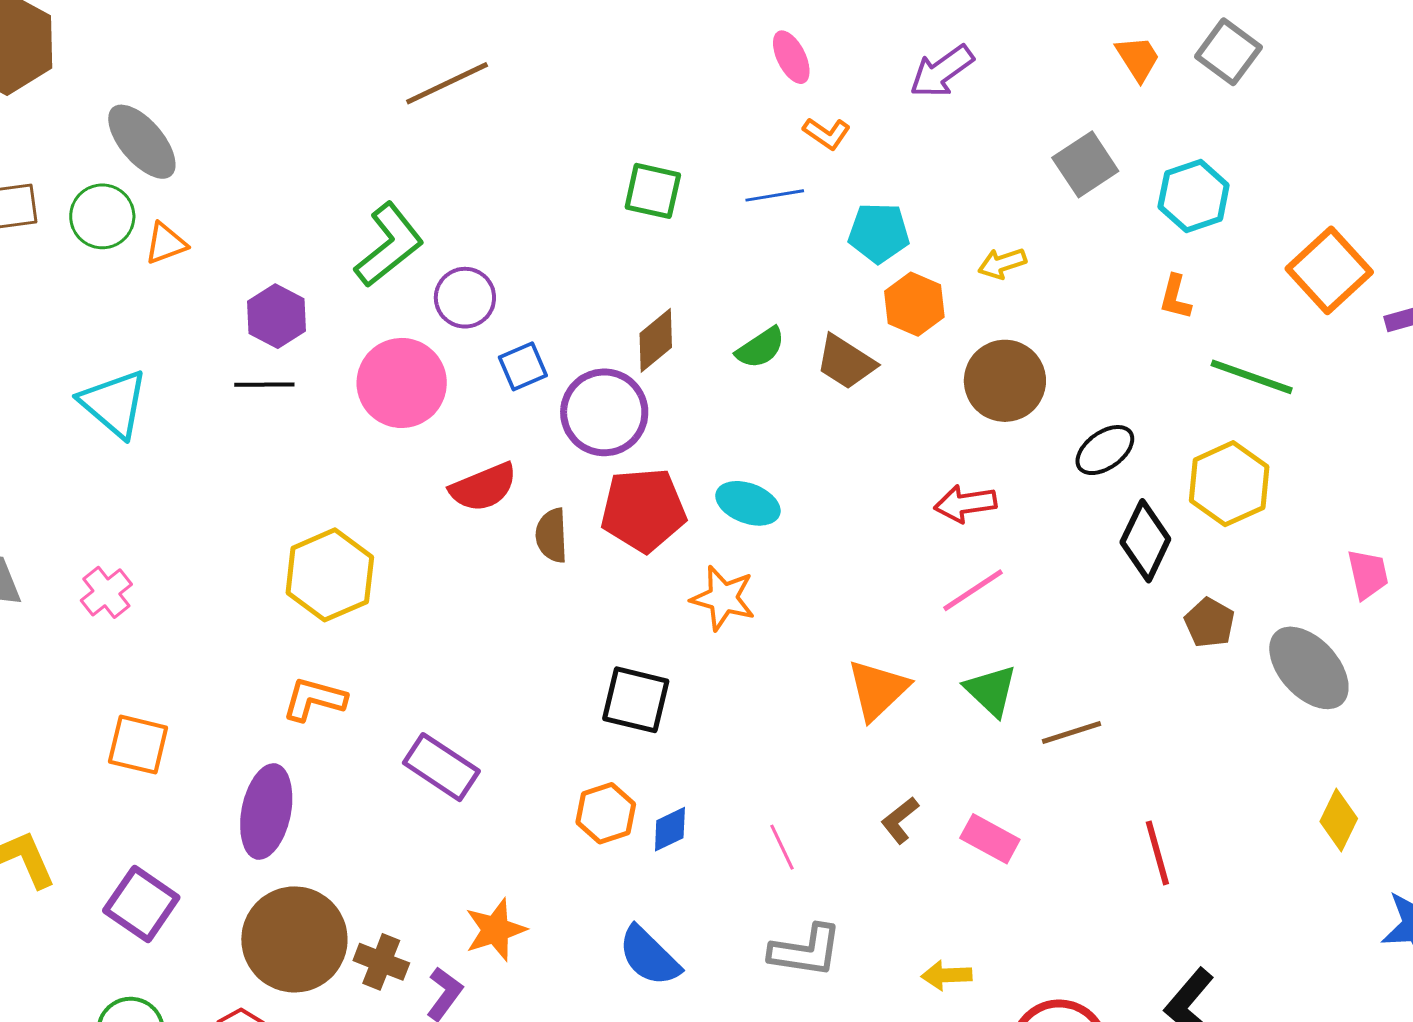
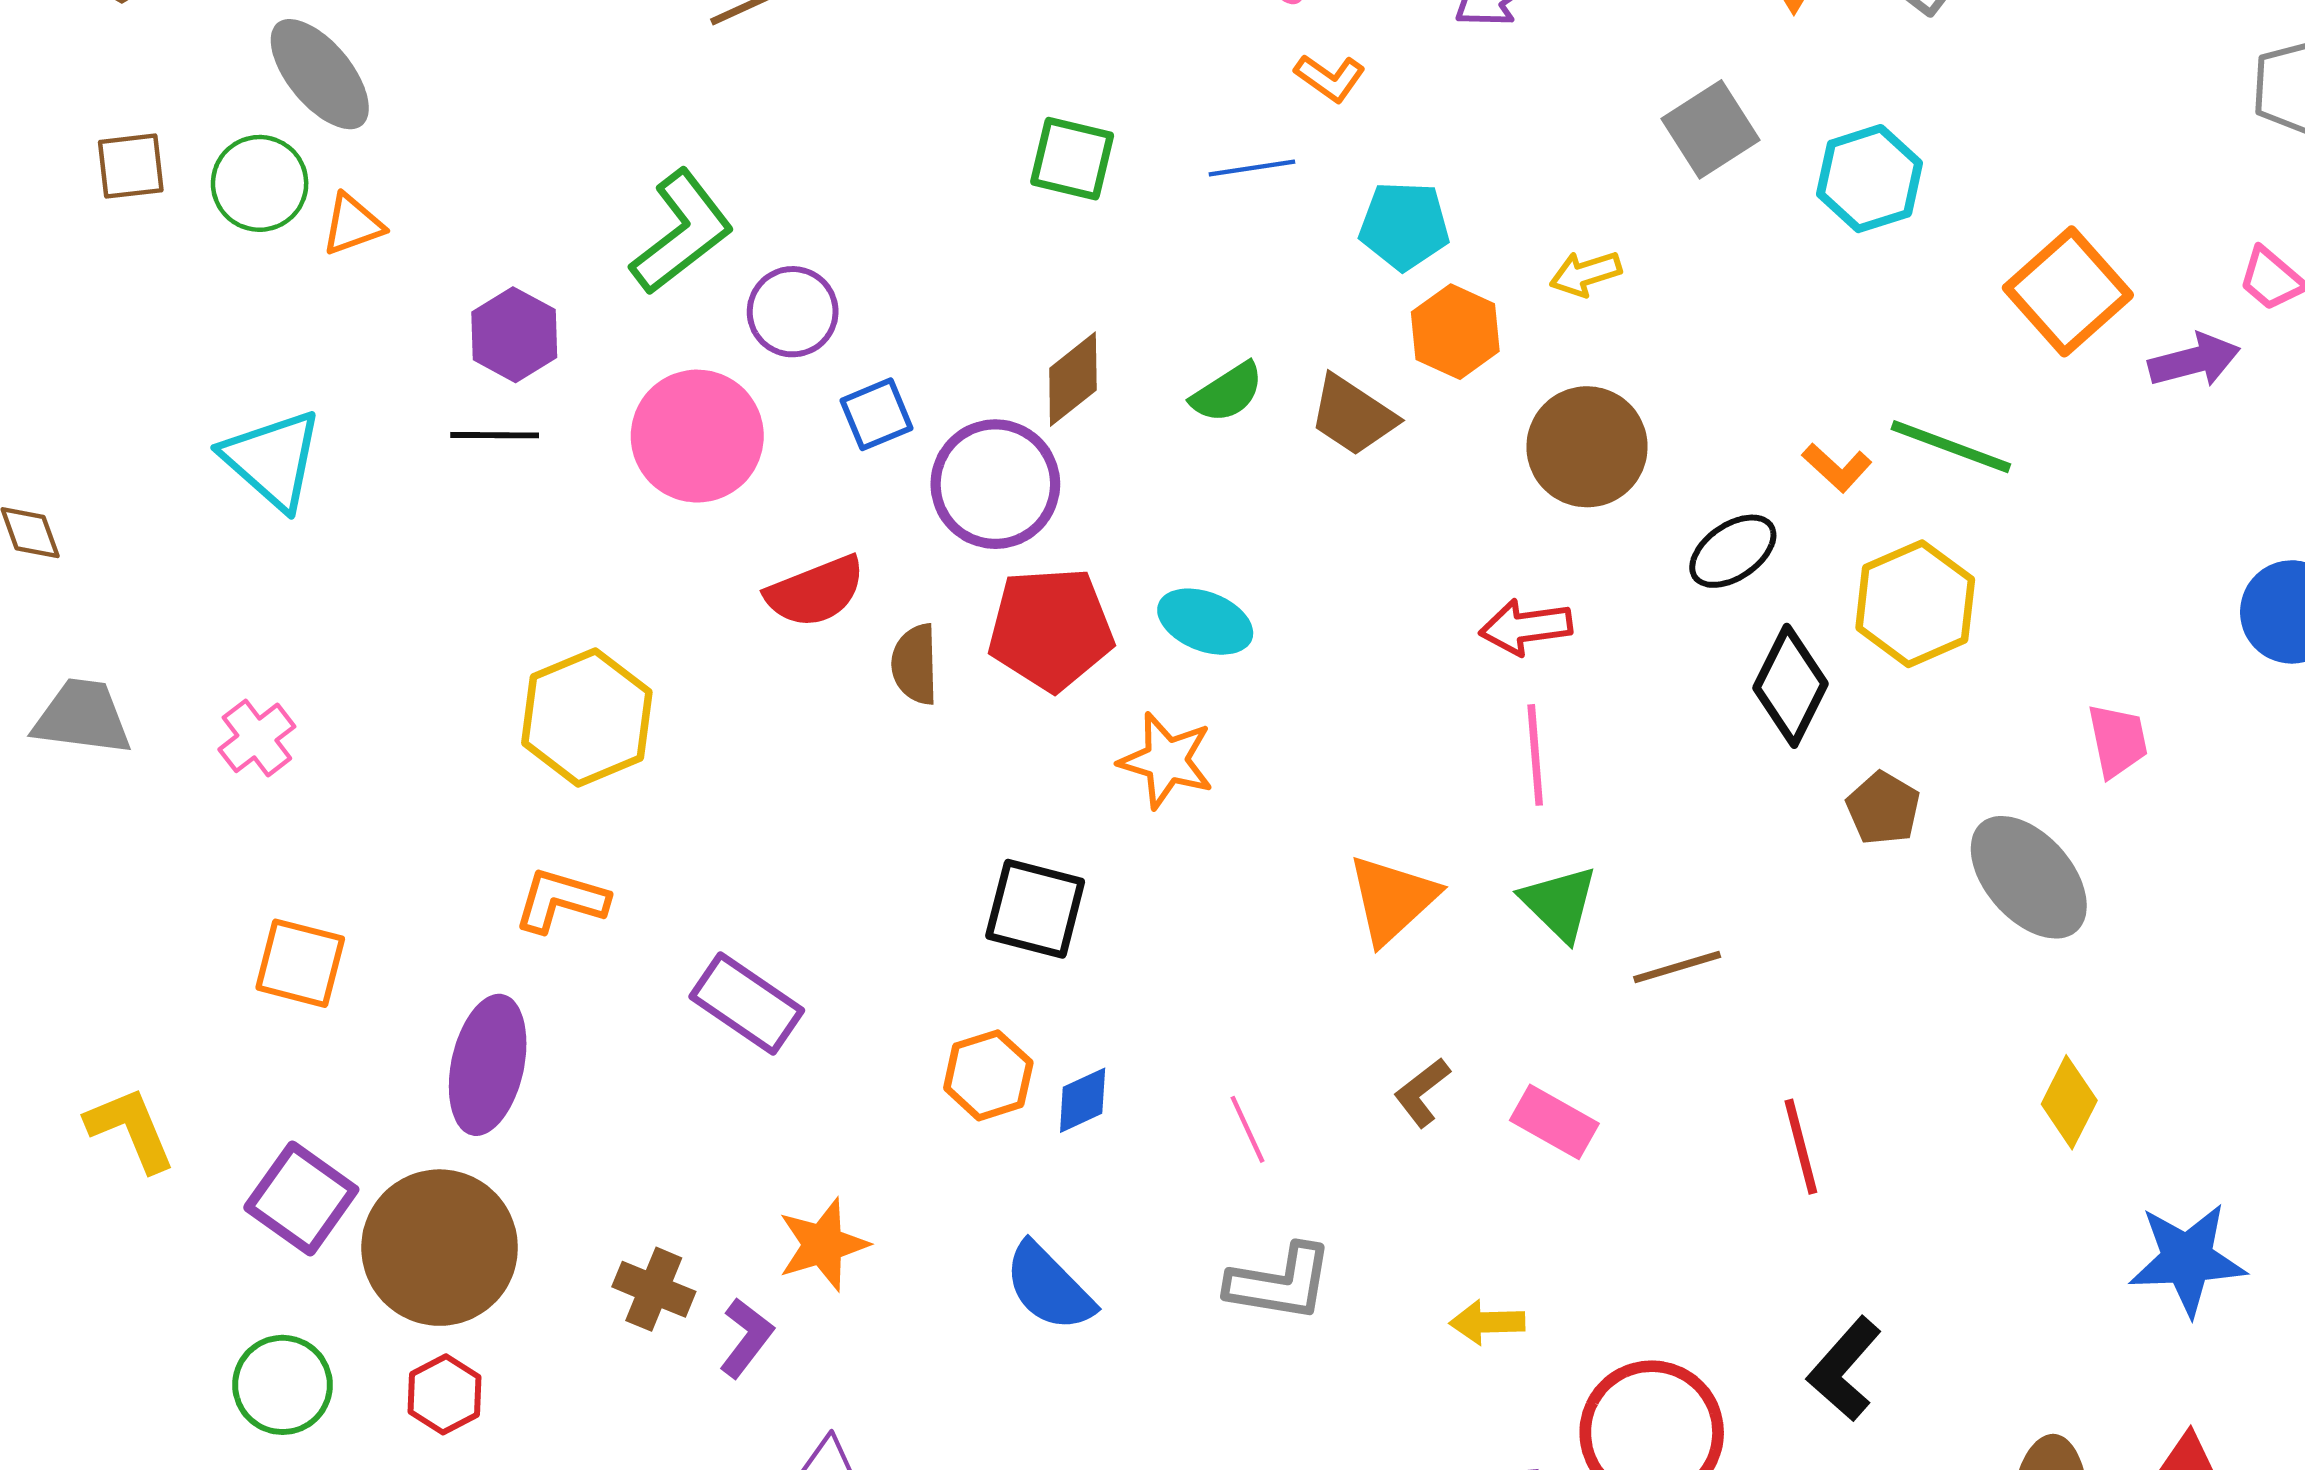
orange L-shape: (1175, 297) -> (1837, 467), moved, turned -63
pink line: (973, 590) -> (1535, 755), turned -62
brown circle: (294, 939) -> (440, 1248), moved

